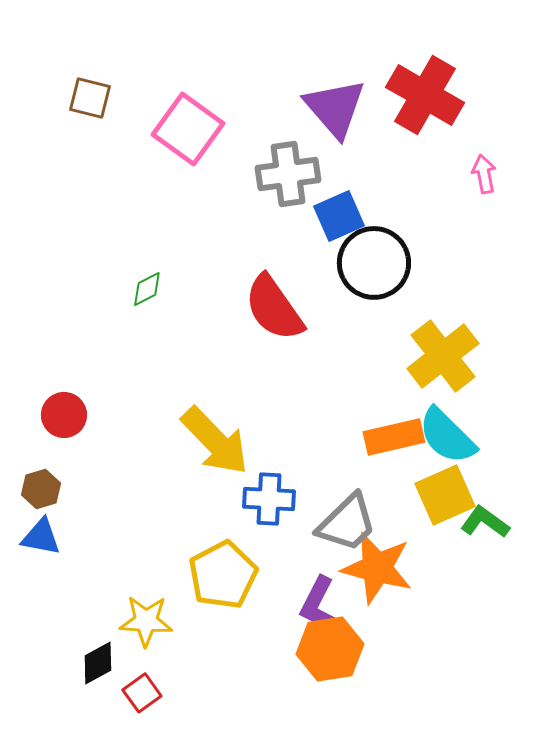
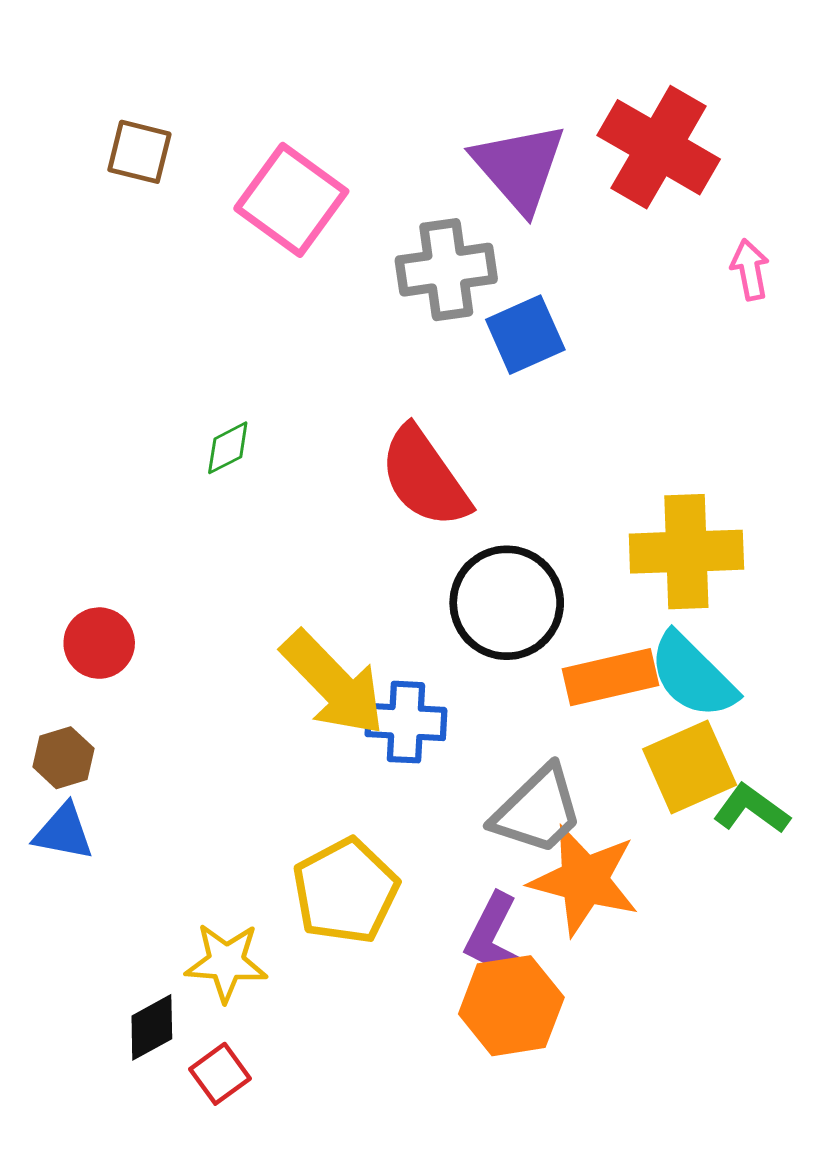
black circle: (374, 263) -> (507, 603), moved
yellow cross: (443, 356) -> (686, 552), turned 36
blue cross: (269, 499) -> (406, 722), moved

